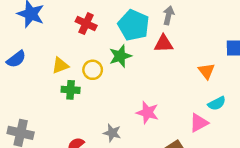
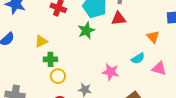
yellow circle: (93, 70) -> (58, 76), moved
cyan semicircle: (217, 103) -> (138, 58), moved
pink triangle: (199, 123) -> (159, 68), moved, turned 49

